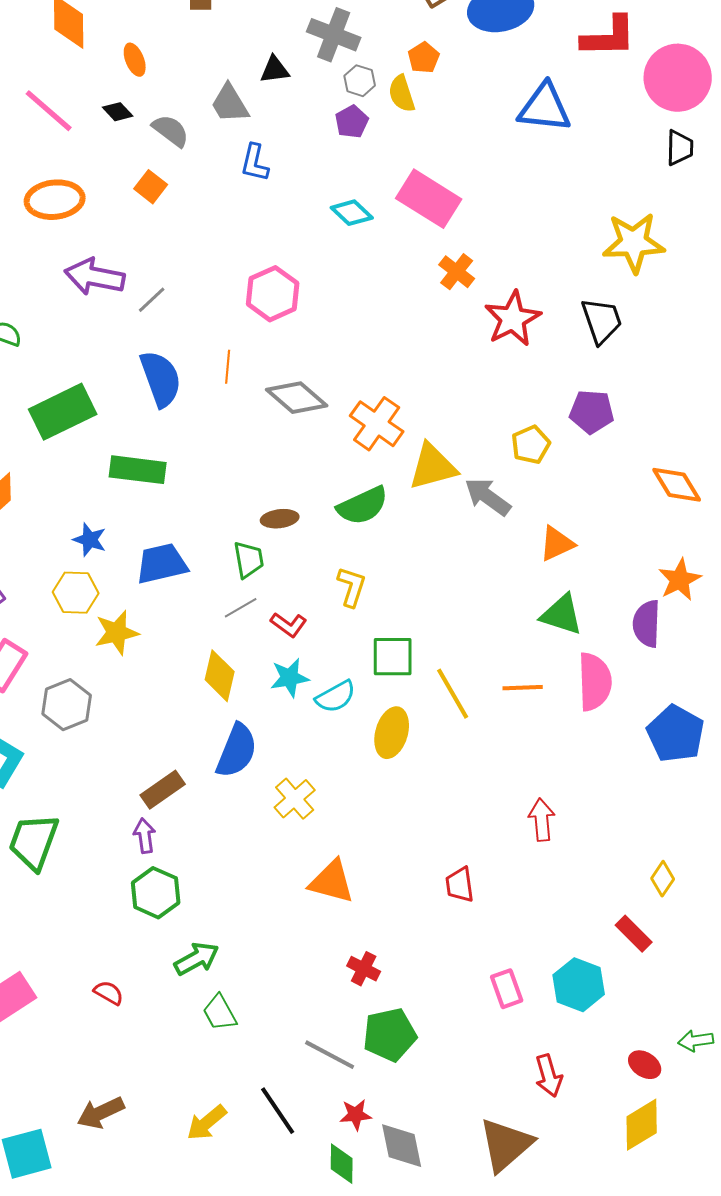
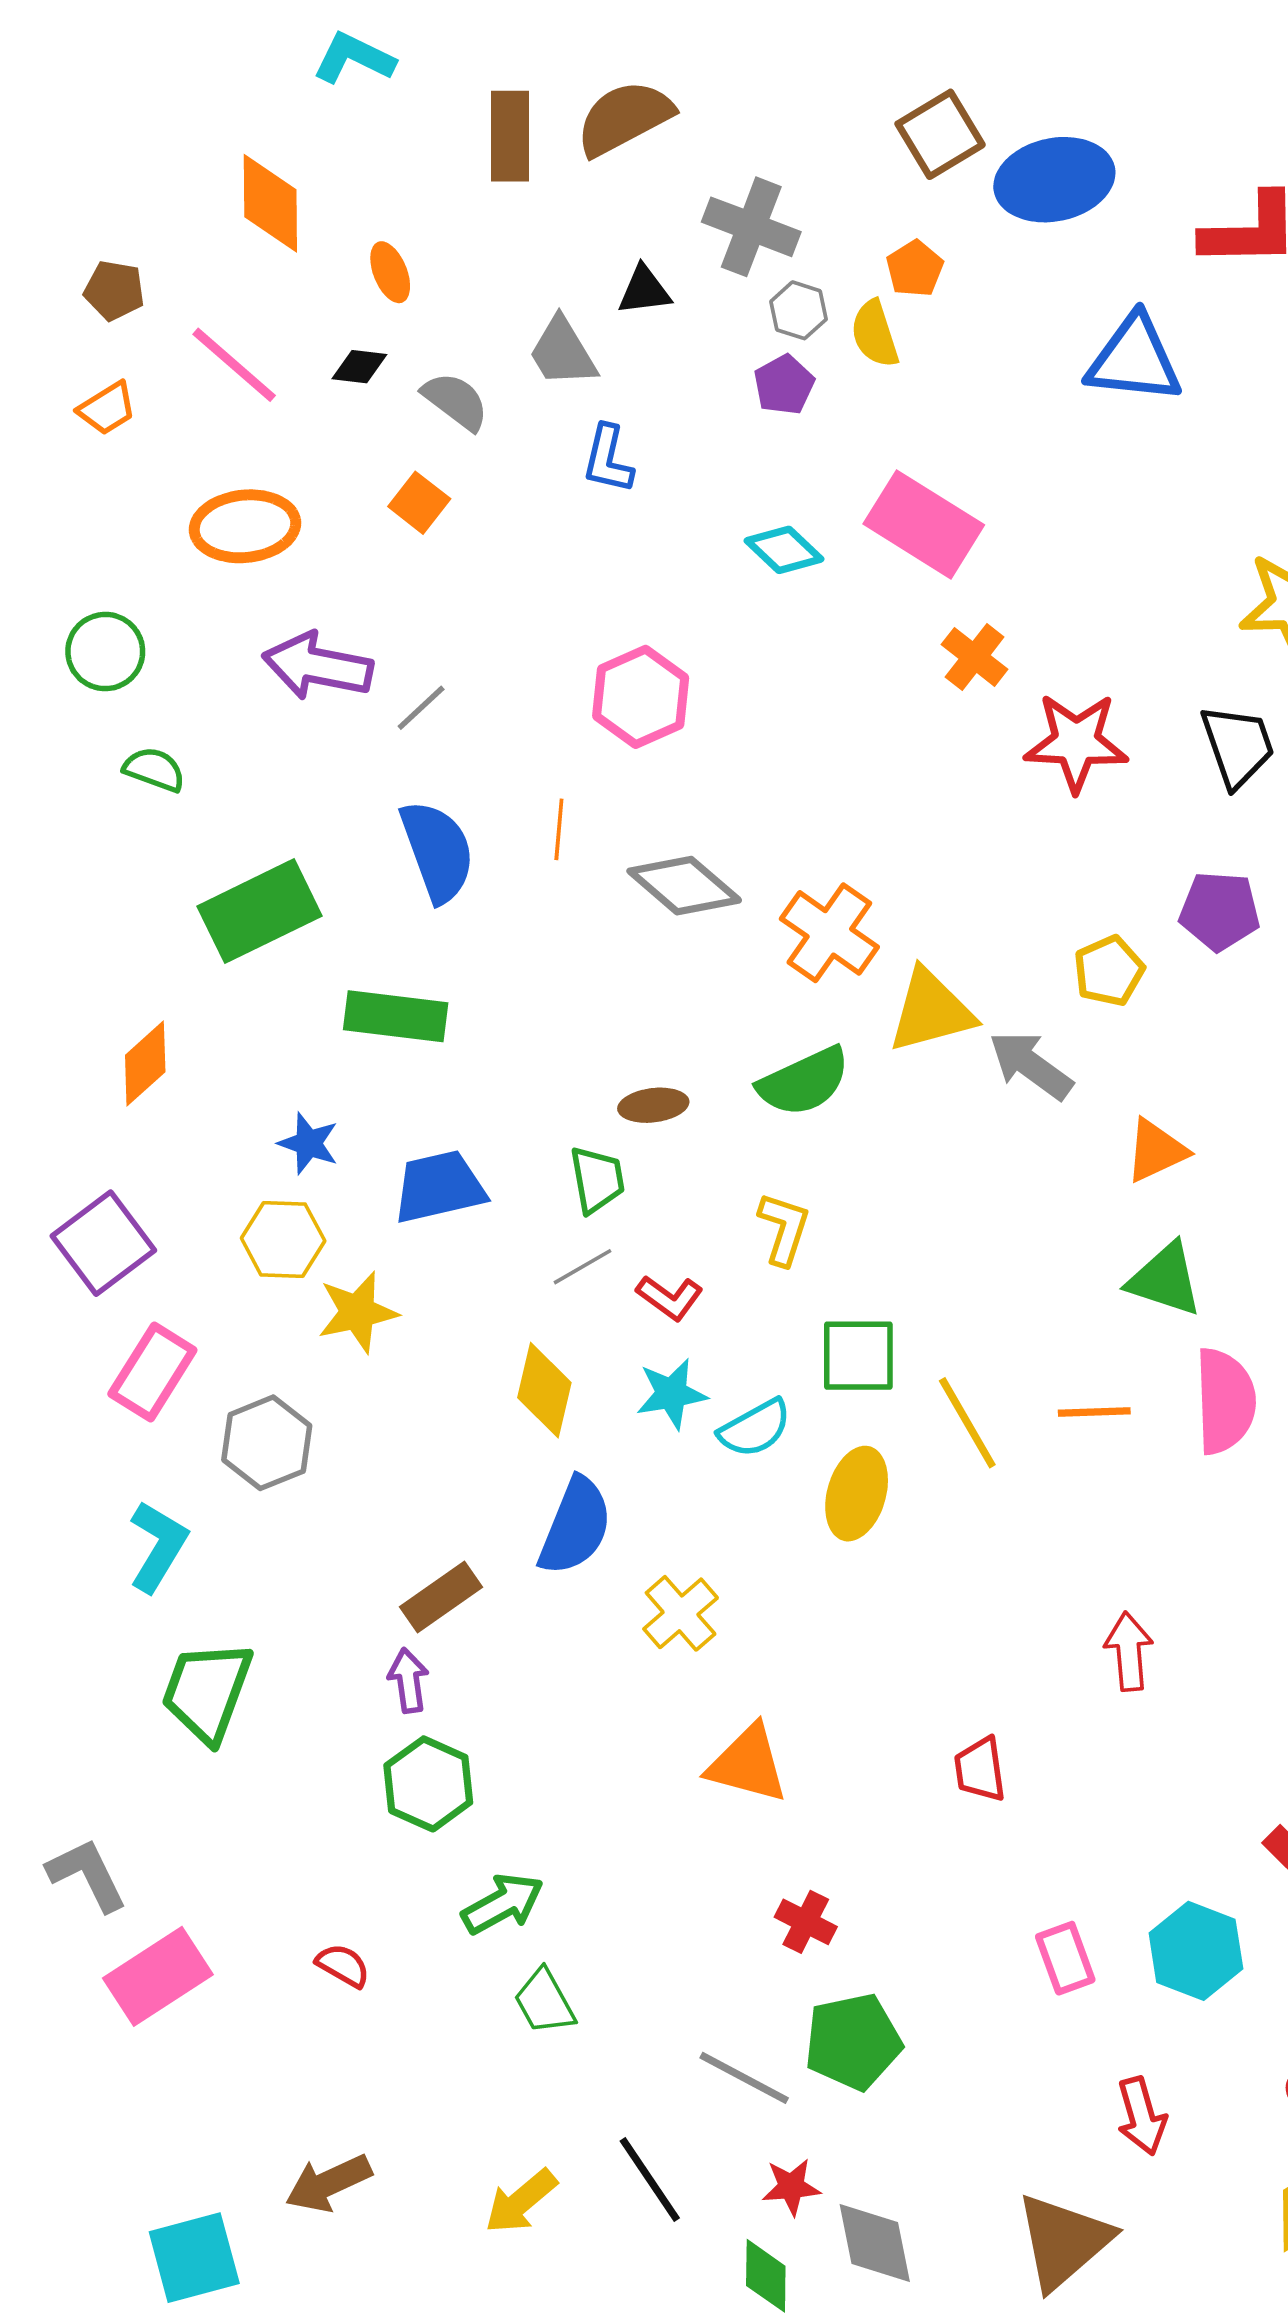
black diamond: (118, 112) -> (359, 367), turned -40
red star: (513, 319) -> (1076, 742), turned 30

